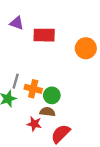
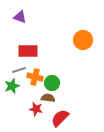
red rectangle: (44, 35) -> (28, 51), moved
gray line: (16, 81) -> (19, 70), turned 56

